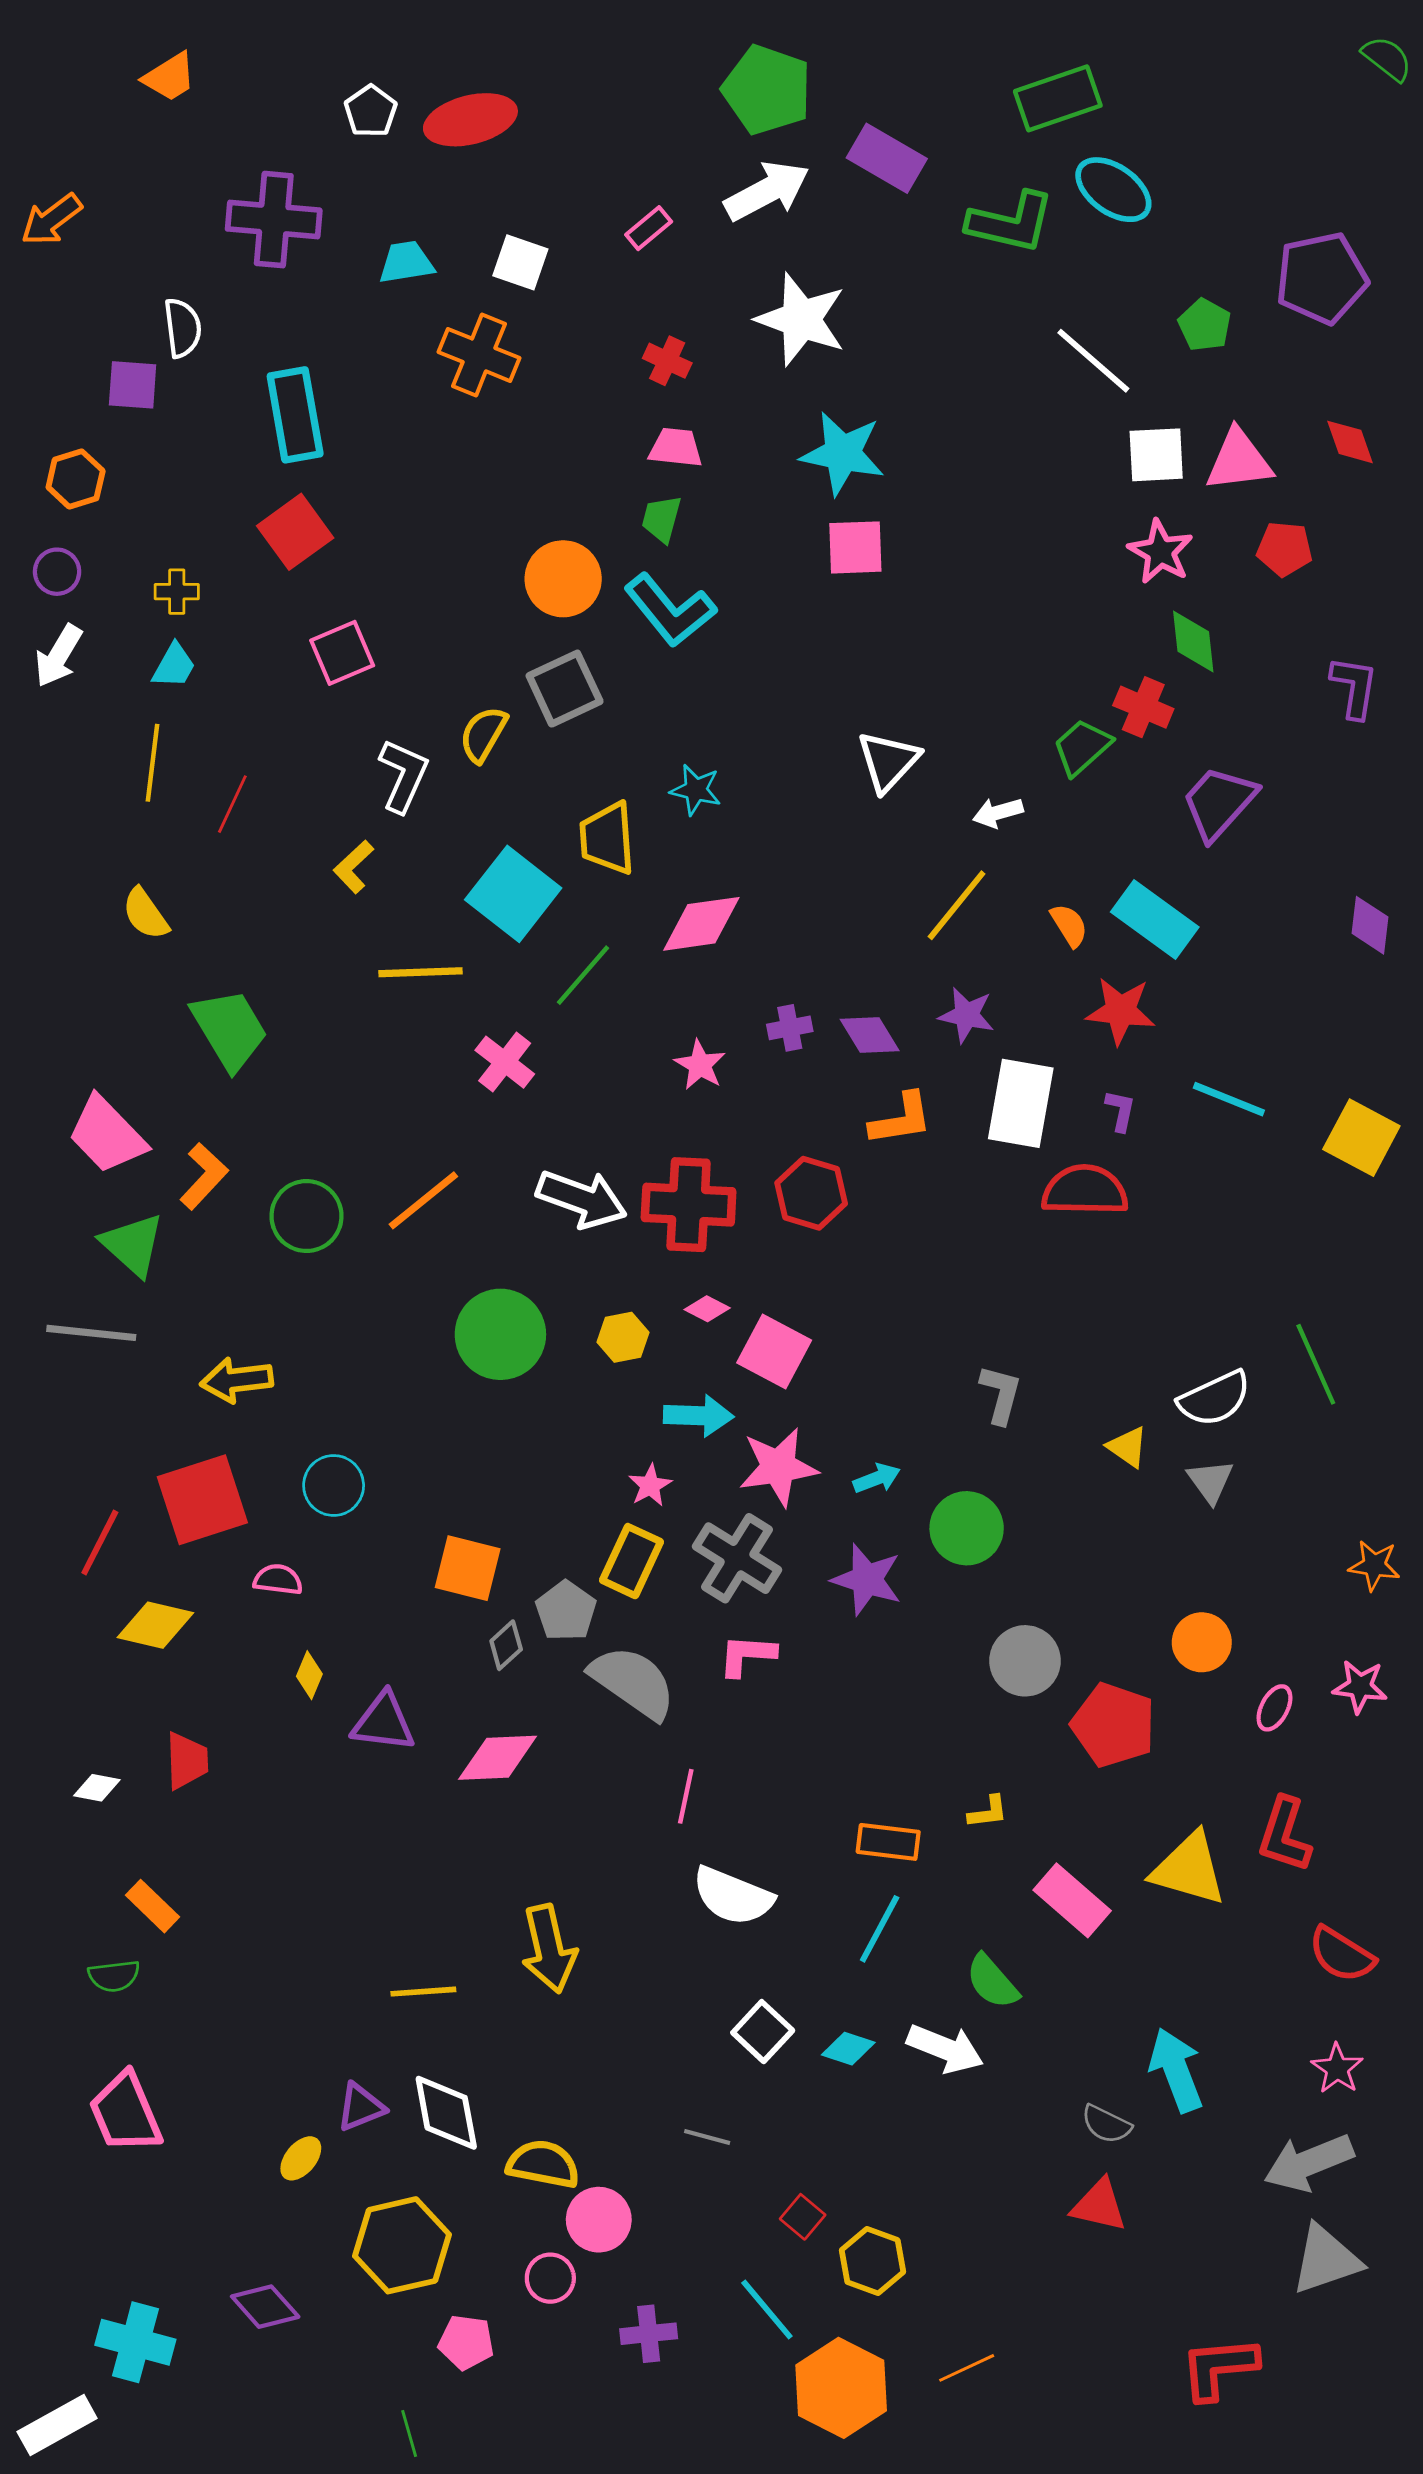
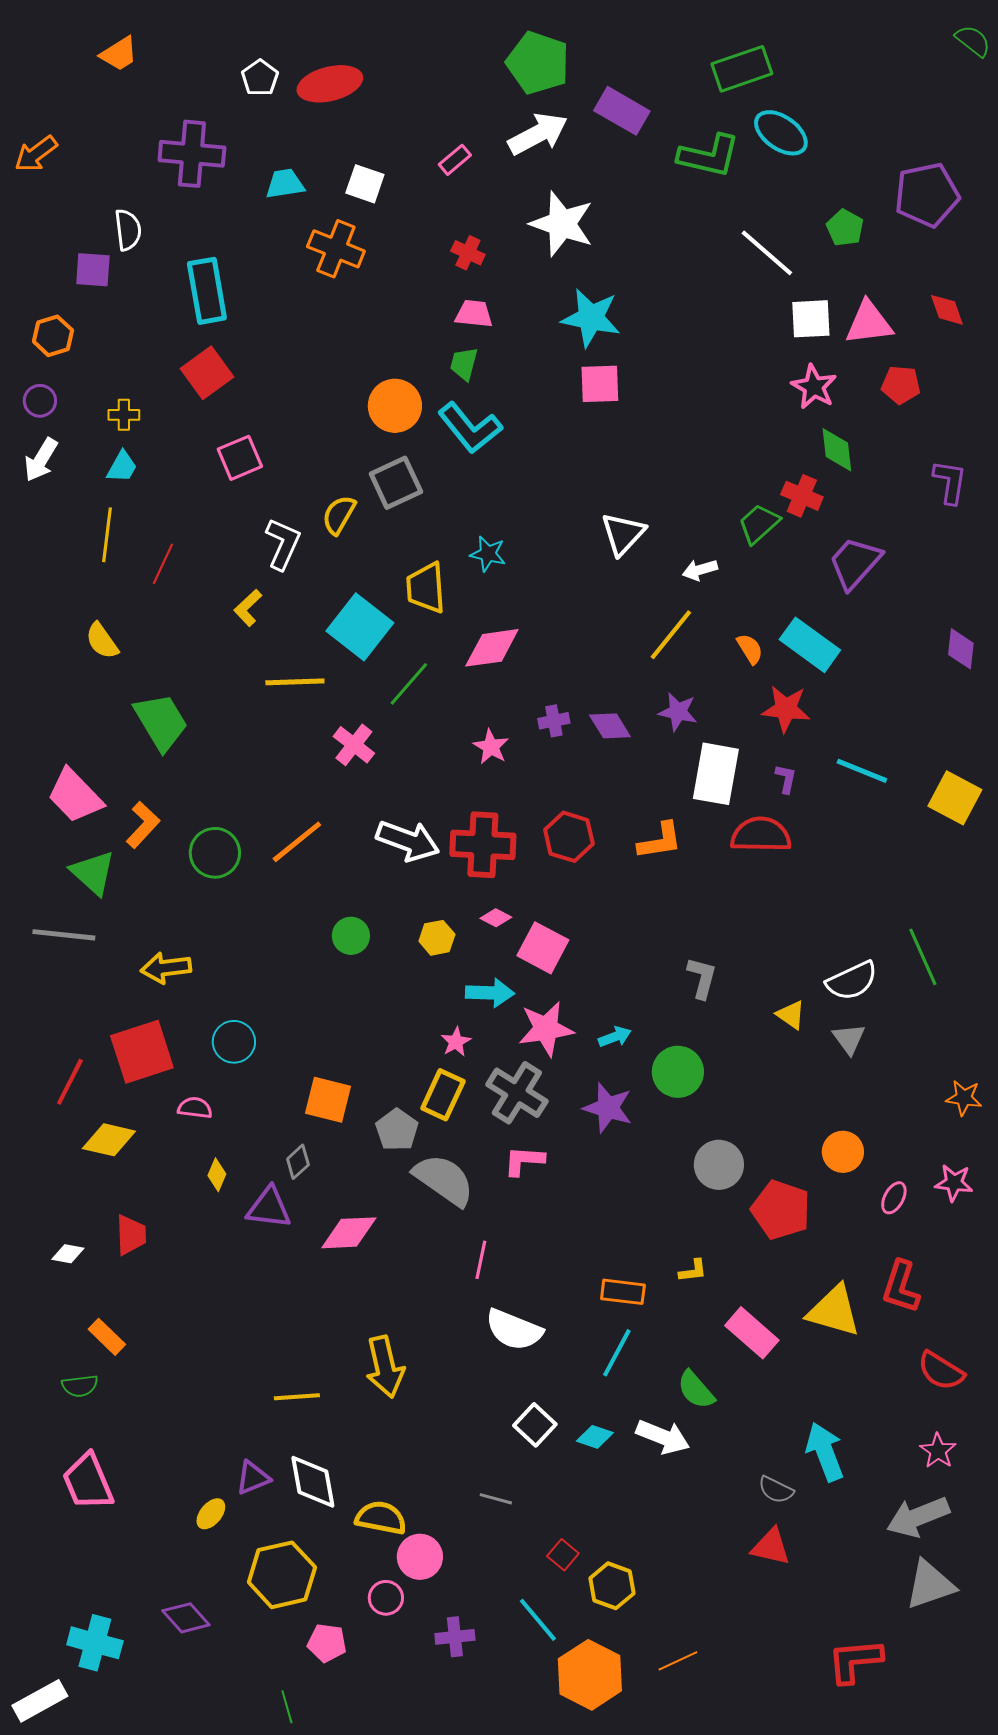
orange L-shape: (901, 1119) -> (660, 841), moved
green circle: (500, 1334) -> (351, 936), size x0.6
gray diamond: (506, 1645) -> (298, 1162), moved

